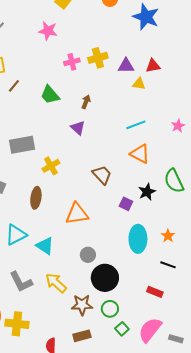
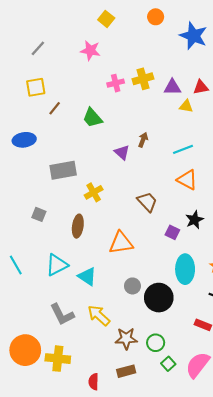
brown arrow: (86, 102) -> (143, 140), moved
black circle: (105, 278) -> (159, 298), moved

